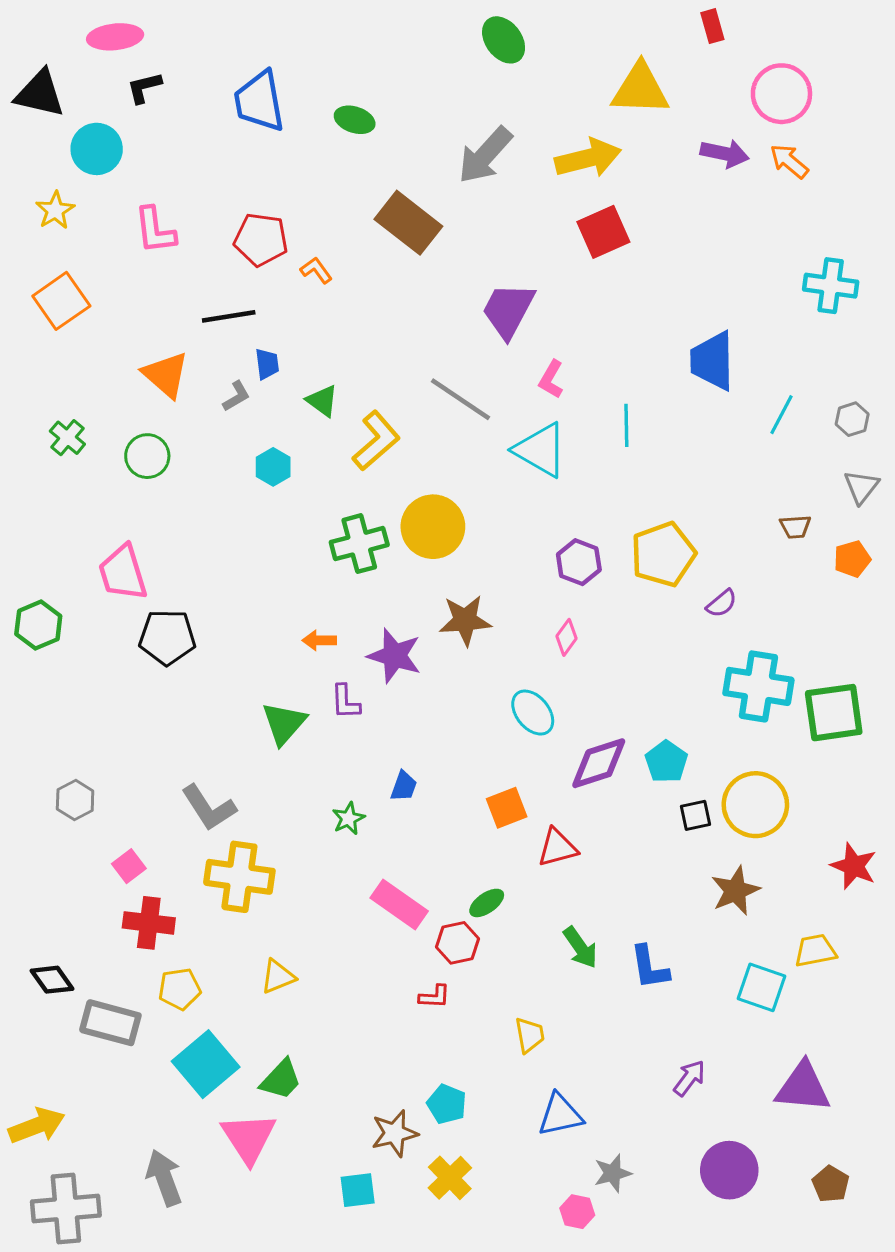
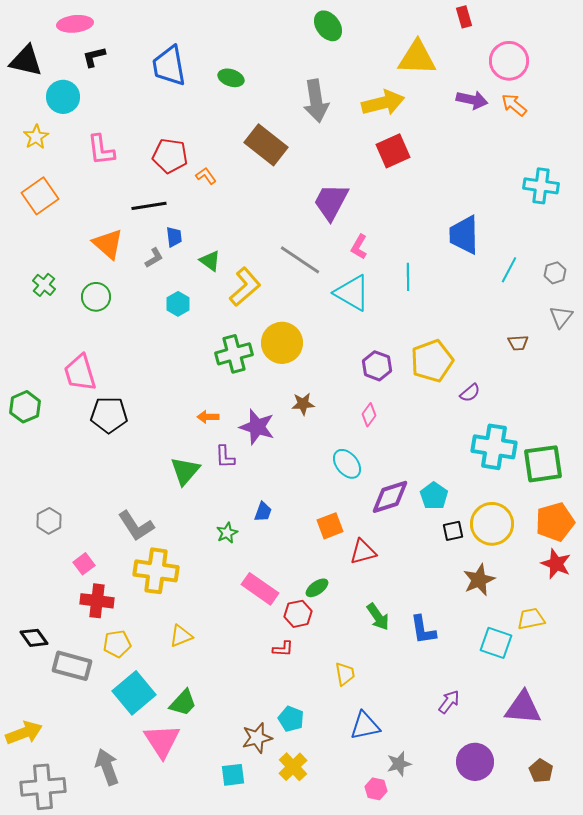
gray arrow: (485, 155) -> (316, 101), turned -51
orange pentagon: (852, 559) -> (555, 522), moved, size x1.6
brown star: (465, 620) -> (303, 404), size x0.7

